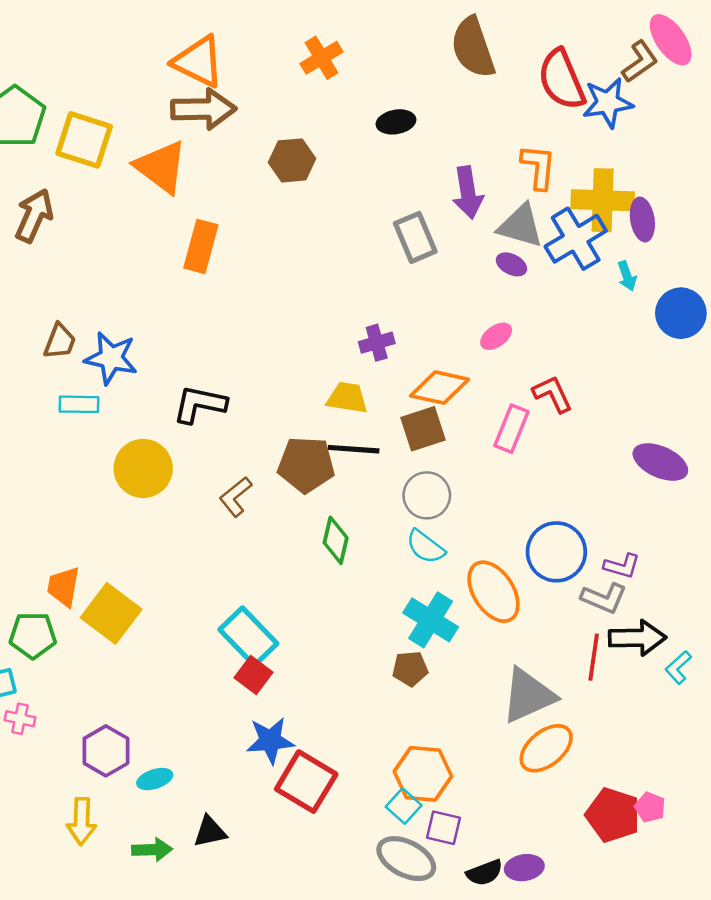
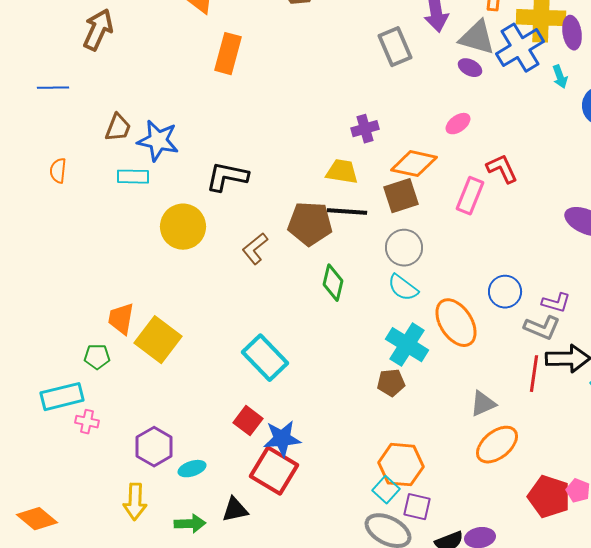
blue circle: (556, 552) -> (505, 292), size x0.7
green pentagon: (33, 635) -> (97, 357), size x0.7
red square: (254, 675) -> (248, 421), moved
gray triangle: (528, 696) -> (483, 404), size x0.6
red square: (306, 782) -> (274, 471), moved

